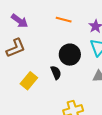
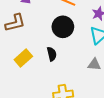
black circle: (70, 55) -> (63, 27), moved

